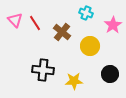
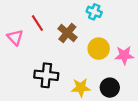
pink triangle: (15, 20) -> (15, 37), moved
pink star: (113, 25) -> (124, 55), moved, turned 30
black circle: (110, 74) -> (110, 88), moved

